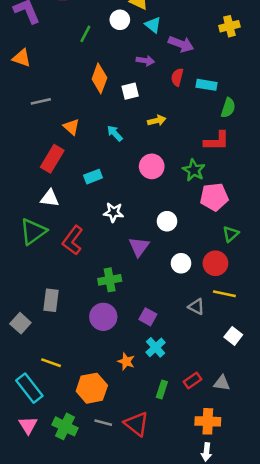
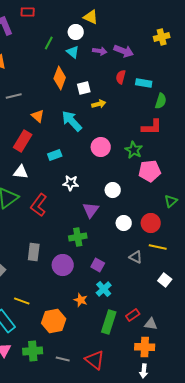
cyan triangle: (153, 25) -> (73, 52), moved
purple arrow: (145, 61) -> (100, 51), moved
yellow arrow: (157, 121) -> (99, 104), moved
cyan arrow: (115, 133) -> (72, 121), size x1.6
green triangle: (231, 234) -> (171, 201), moved
green cross: (110, 280) -> (78, 237), moved
gray rectangle: (51, 300) -> (34, 252), moved
gray triangle: (222, 383) -> (151, 324), moved
green rectangle: (162, 389) -> (109, 322), size x1.6
gray line: (103, 423) -> (63, 359), moved
red triangle: (136, 424) -> (95, 360), moved
green cross: (65, 426) -> (33, 351), turned -30

